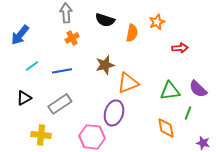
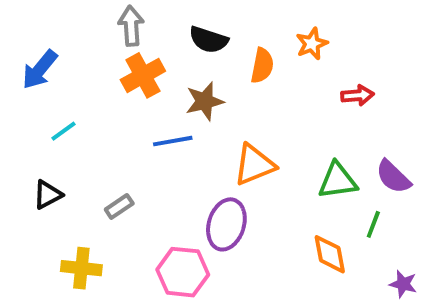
orange cross: (72, 38) -> (143, 75), size x1.5
brown star: (105, 65) -> (205, 101), moved
blue line: (62, 71) -> (173, 141), moved
gray rectangle: (60, 104) -> (119, 207), size x0.6

